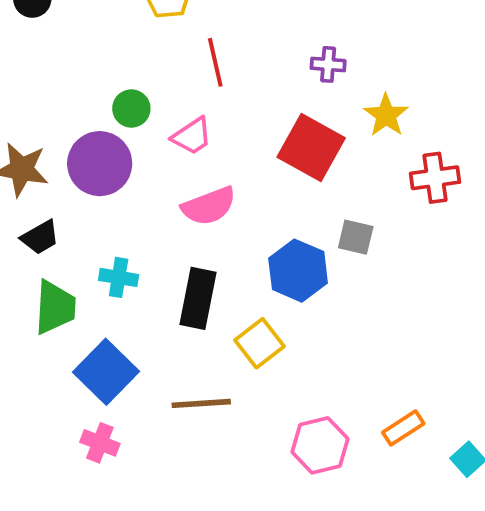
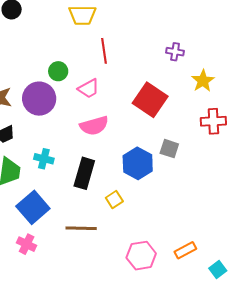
purple cross: (328, 64) -> (175, 52), moved
yellow star: (386, 115) -> (203, 81), moved
yellow square: (260, 343) -> (114, 199), size x0.7

